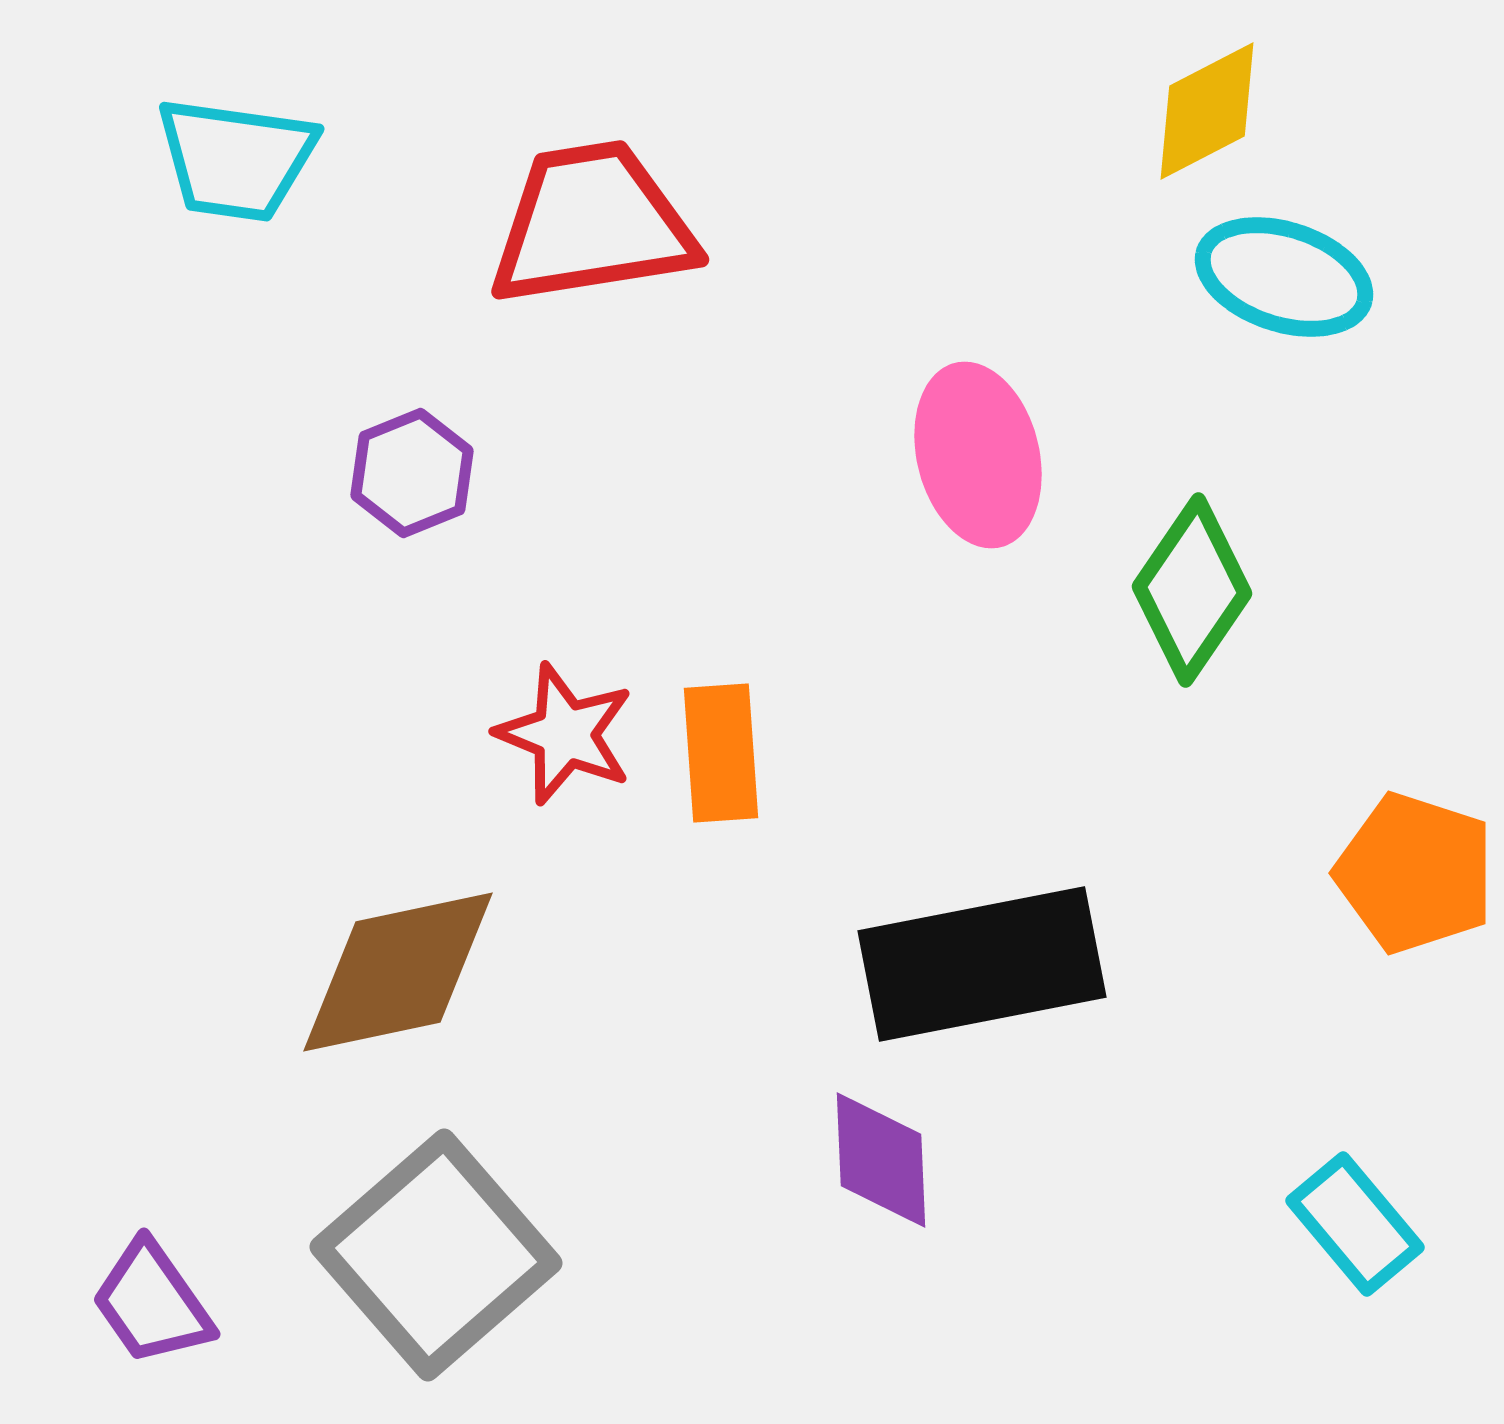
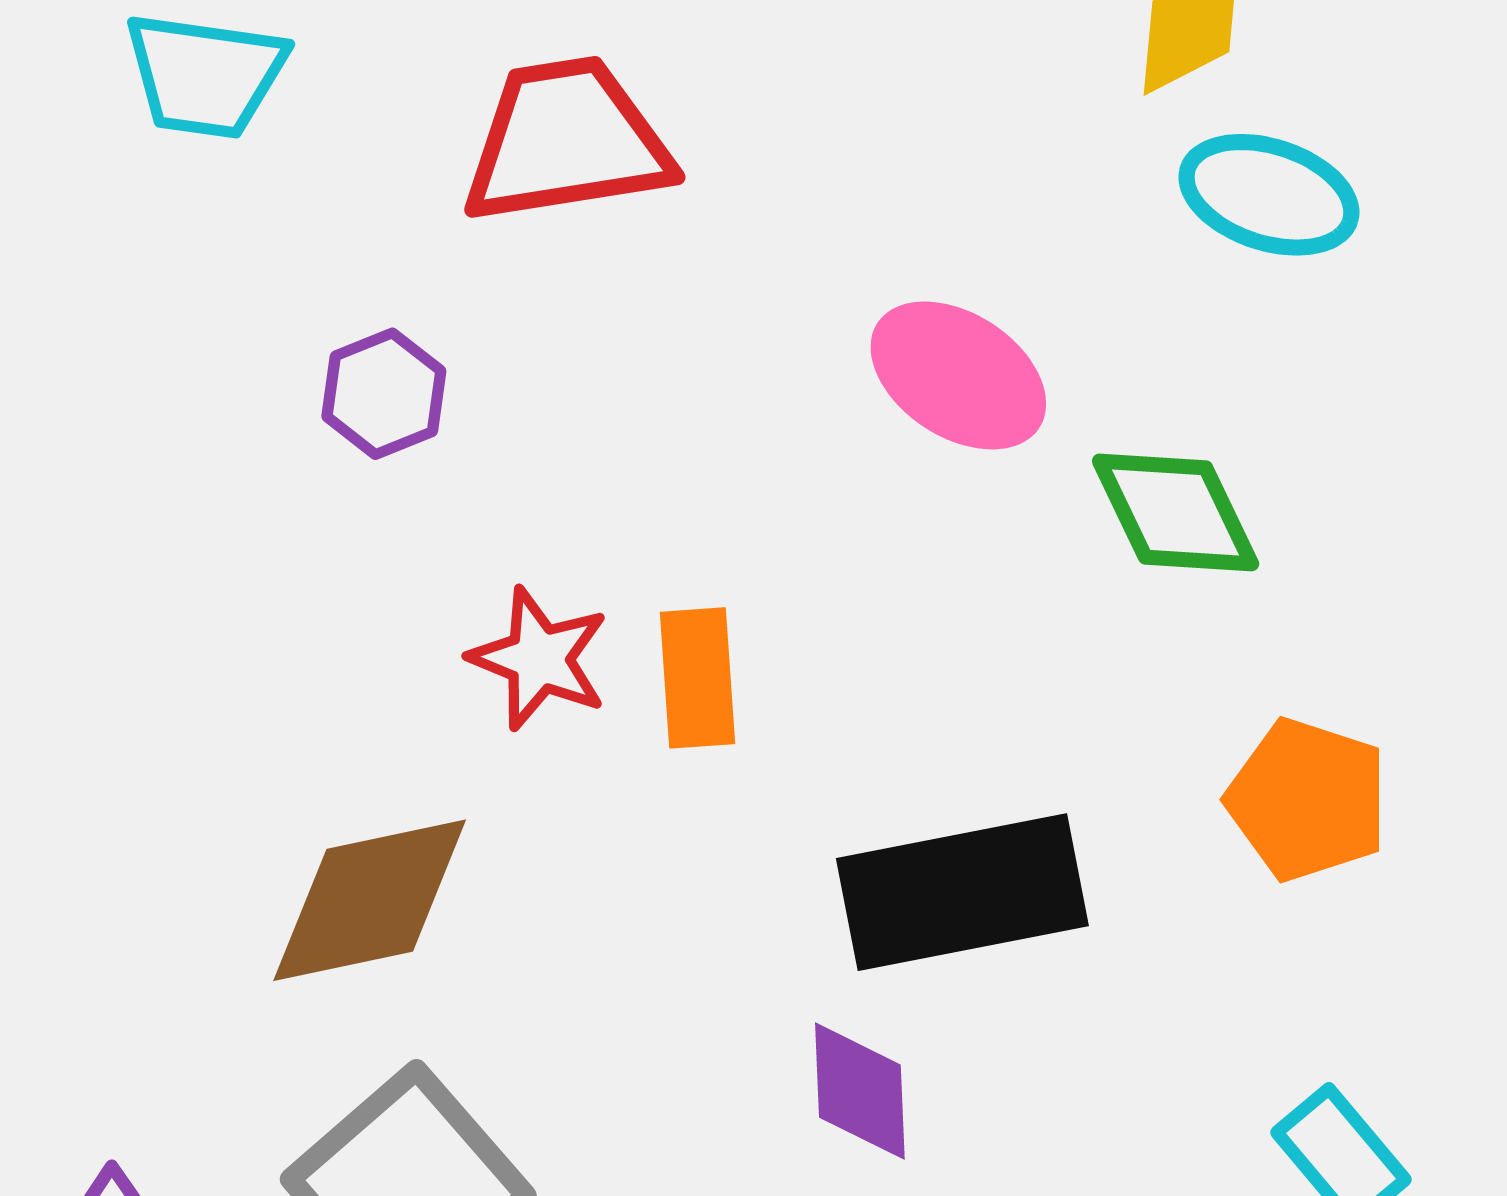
pink ellipse: (978, 455) -> (958, 375), turned -43
green diamond: (1192, 590) -> (1176, 512), turned -60
orange pentagon: (1415, 873) -> (1308, 800), moved

